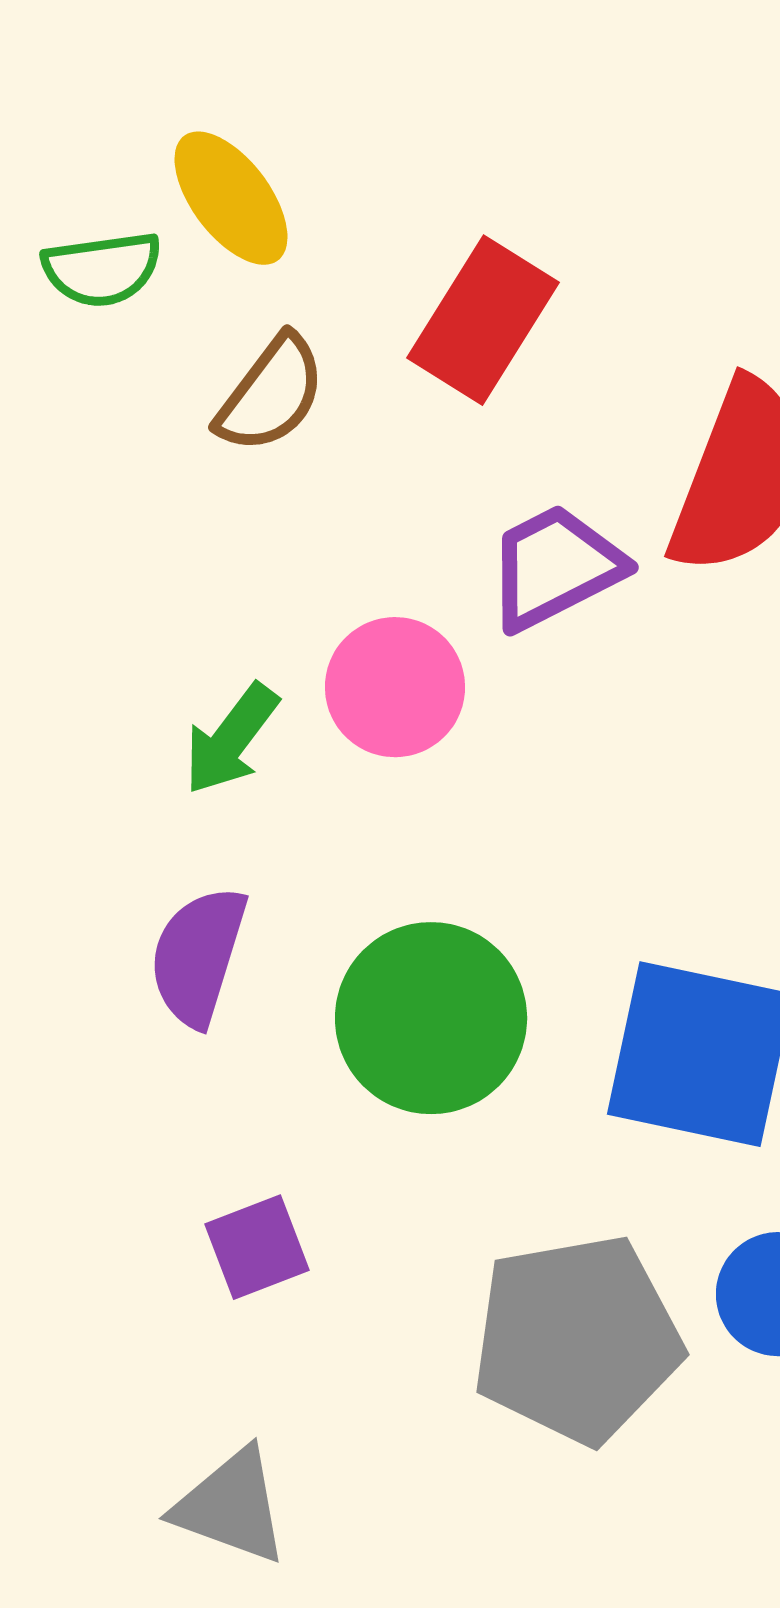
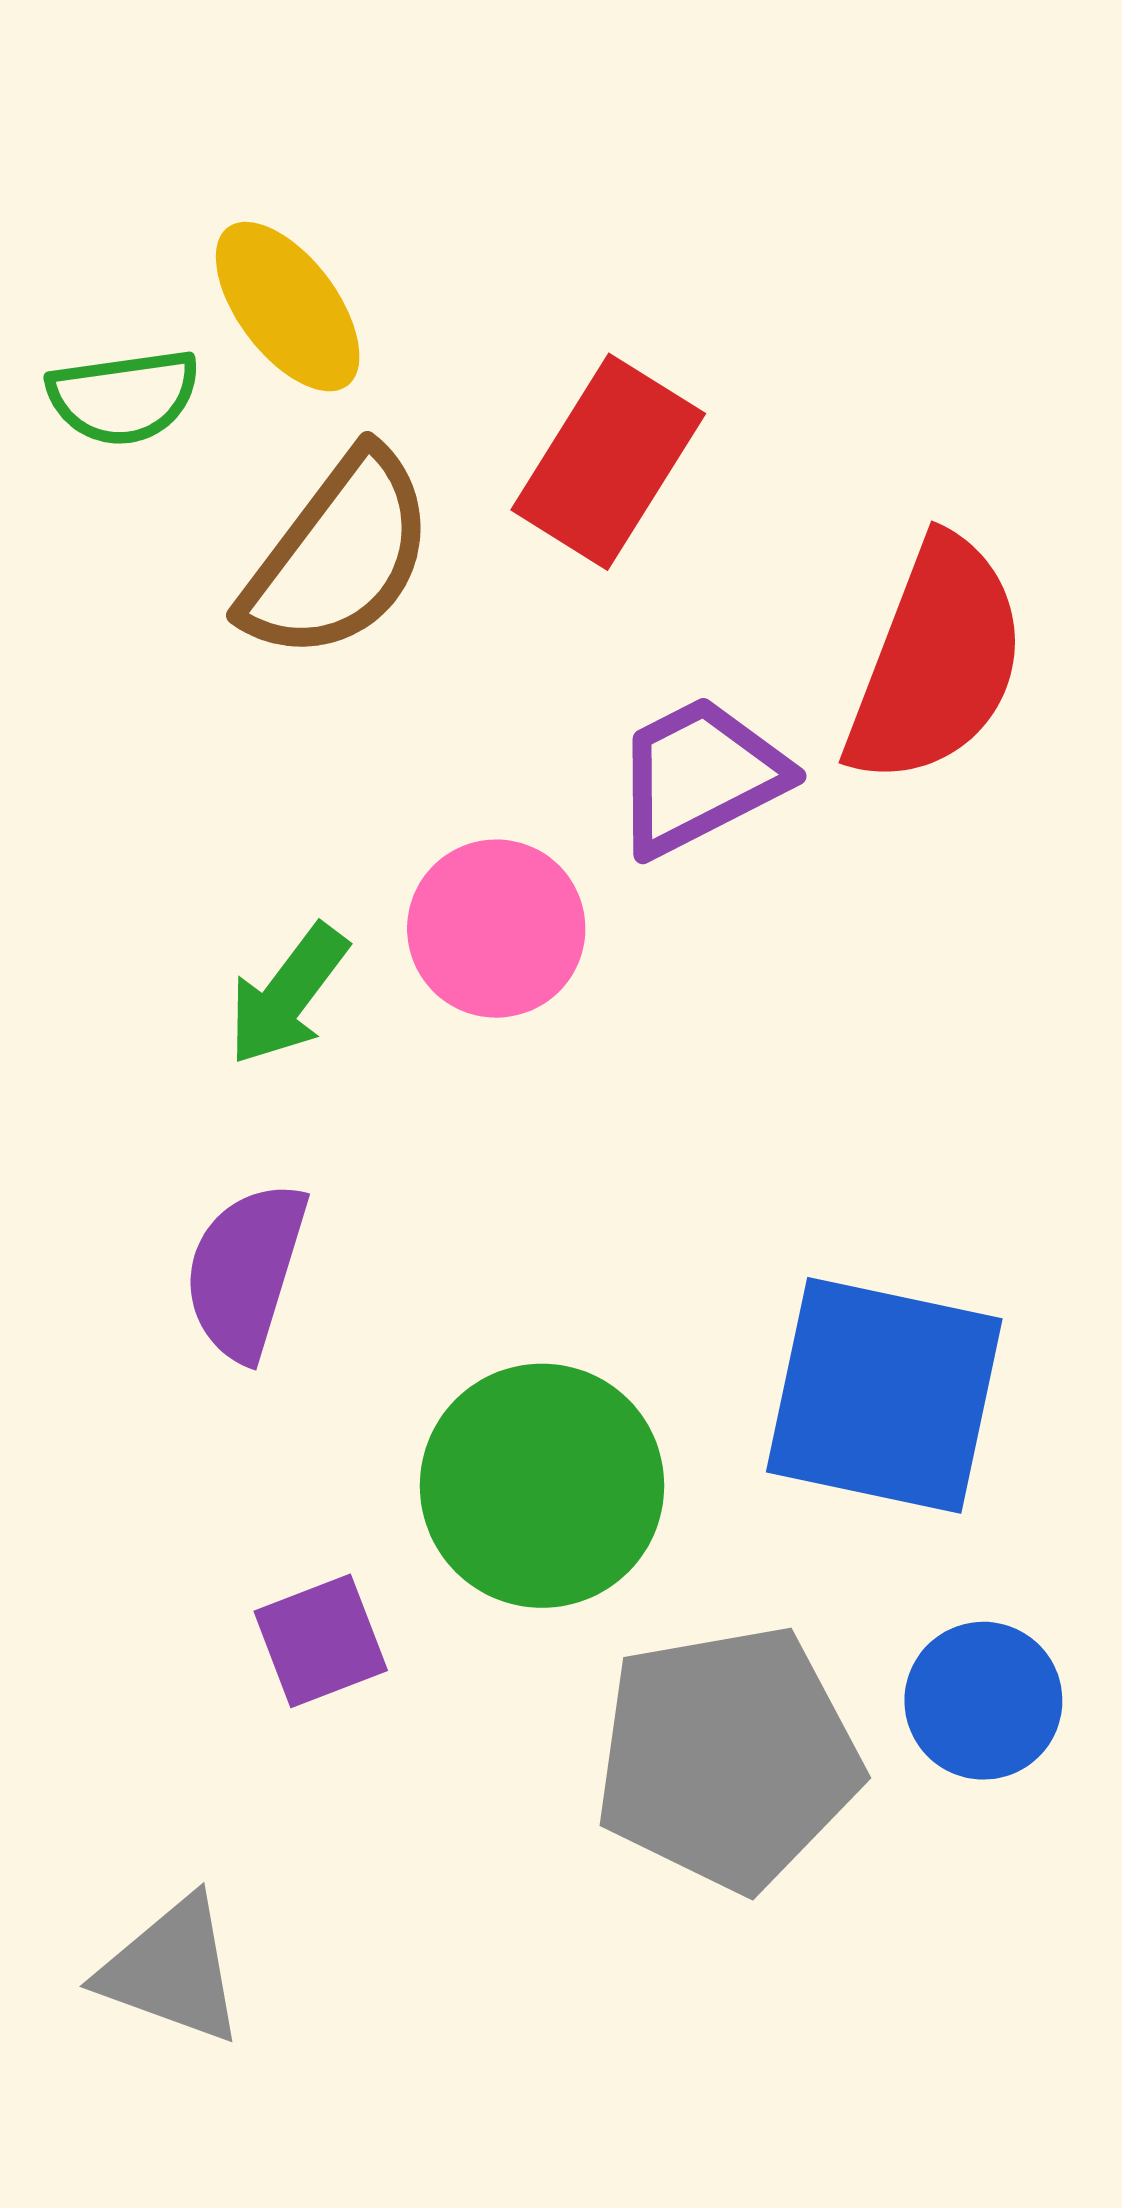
brown semicircle: (271, 394) -> (338, 556), size x1.4
green circle: (431, 1018) -> (542, 1486), moved
gray triangle: (231, 1506) -> (172, 1970), moved

